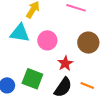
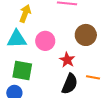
green square: (32, 79) -> (22, 71), moved

